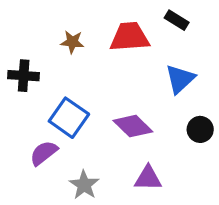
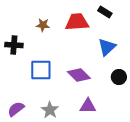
blue square: (69, 118) -> (41, 70), turned -35
purple semicircle: (44, 153) -> (16, 109), moved

